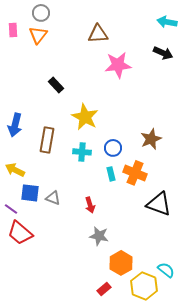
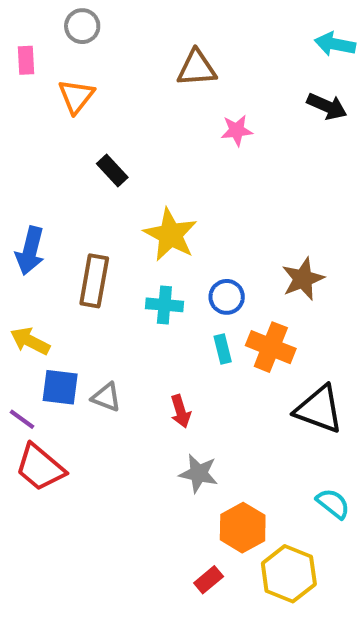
orange triangle: (38, 35) -> (76, 96), moved
pink star: (118, 65) -> (237, 130), size x0.6
cyan semicircle: (166, 270) -> (333, 504), moved

